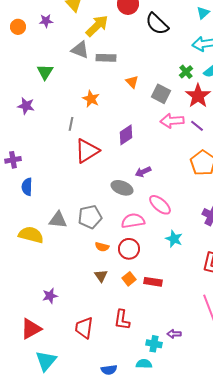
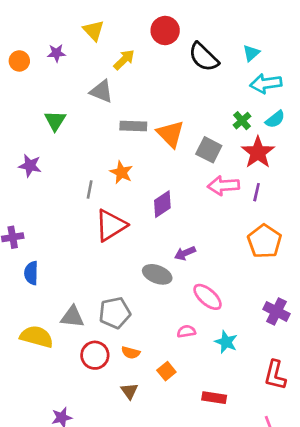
cyan triangle: (203, 13) -> (251, 53), moved
yellow arrow: (97, 26) -> (124, 60), size x0.7
gray rectangle: (106, 58) -> (133, 126), moved
orange triangle: (132, 82) -> (170, 134), size x1.6
orange star: (91, 99) -> (121, 172), moved
purple line: (197, 126) -> (257, 192), turned 64
pink semicircle: (133, 221) -> (186, 331), moved, size x0.6
red circle: (129, 249) -> (95, 355), moved
orange square: (129, 279) -> (166, 371), moved
red rectangle: (153, 282) -> (214, 398), moved

